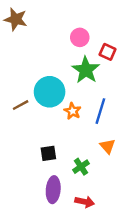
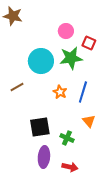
green star: (86, 70) -> (71, 58), turned 30
cyan circle: (50, 92) -> (41, 61), moved
black square: (48, 153) -> (40, 127), size x1.5
green cross: (81, 167) -> (67, 138), turned -32

